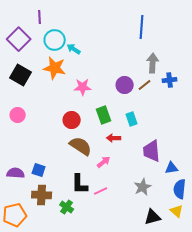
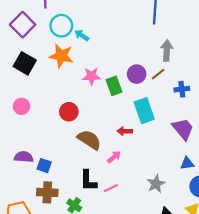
blue cross: (170, 80) -> (182, 89), moved
green rectangle: (104, 115) -> (114, 86), moved
cyan rectangle: (132, 119) -> (144, 111), size x1.6
red circle: (72, 120) -> (69, 112), moved
purple trapezoid: (152, 151) -> (183, 129), moved, turned 145
purple semicircle: (16, 173) -> (24, 157), moved

